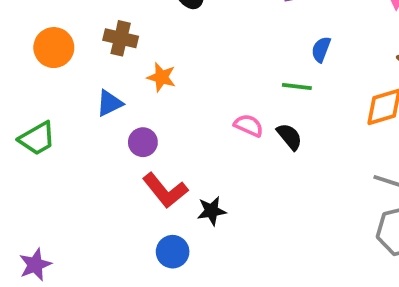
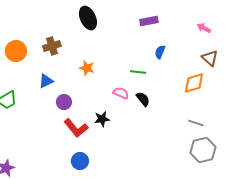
brown cross: (121, 38) -> (52, 46), turned -30
orange star: (161, 77) -> (87, 68), moved
green line: (297, 87) -> (138, 72), moved
black star: (212, 211) -> (102, 119), moved

